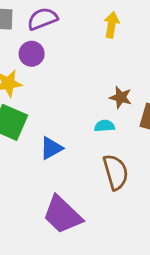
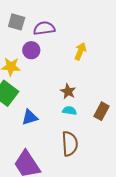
yellow arrow: (111, 25) -> (80, 51), moved
brown star: (121, 97) -> (68, 91), moved

